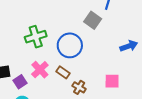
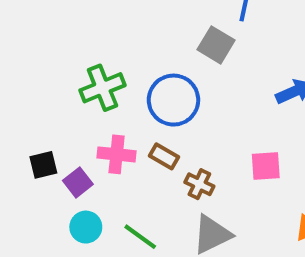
pink cross: (40, 70) -> (117, 154), turned -36

